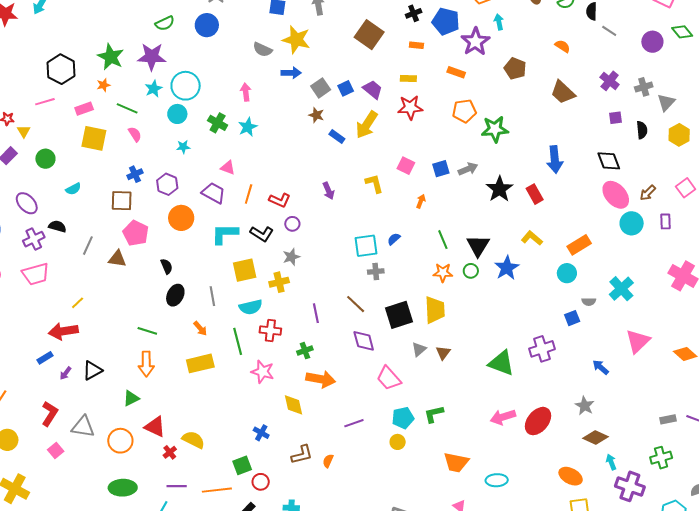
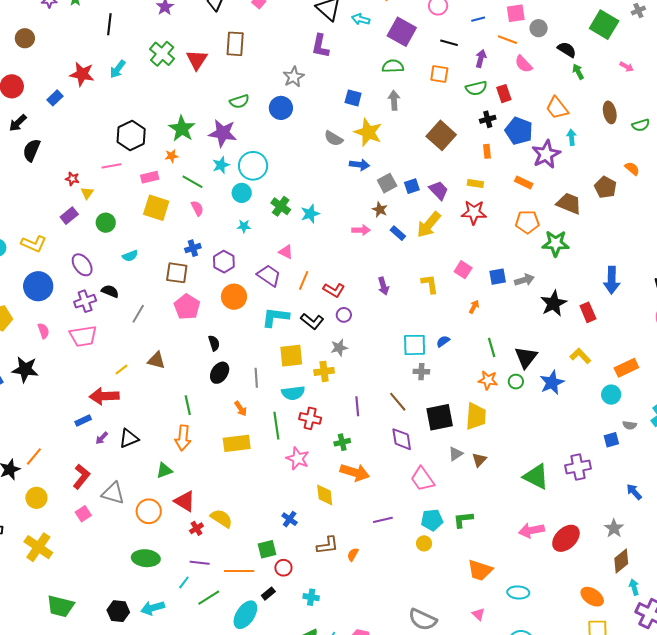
orange rectangle: (416, 45) -> (487, 151), turned 72
brown pentagon: (515, 69) -> (605, 187), moved
pink arrow: (246, 92) -> (361, 230), moved, turned 90
brown trapezoid: (563, 92) -> (569, 203), moved, turned 152
brown triangle: (117, 259) -> (156, 360), moved
green line: (147, 331) -> (188, 405), turned 54
brown diamond: (595, 437) -> (621, 561), turned -70

